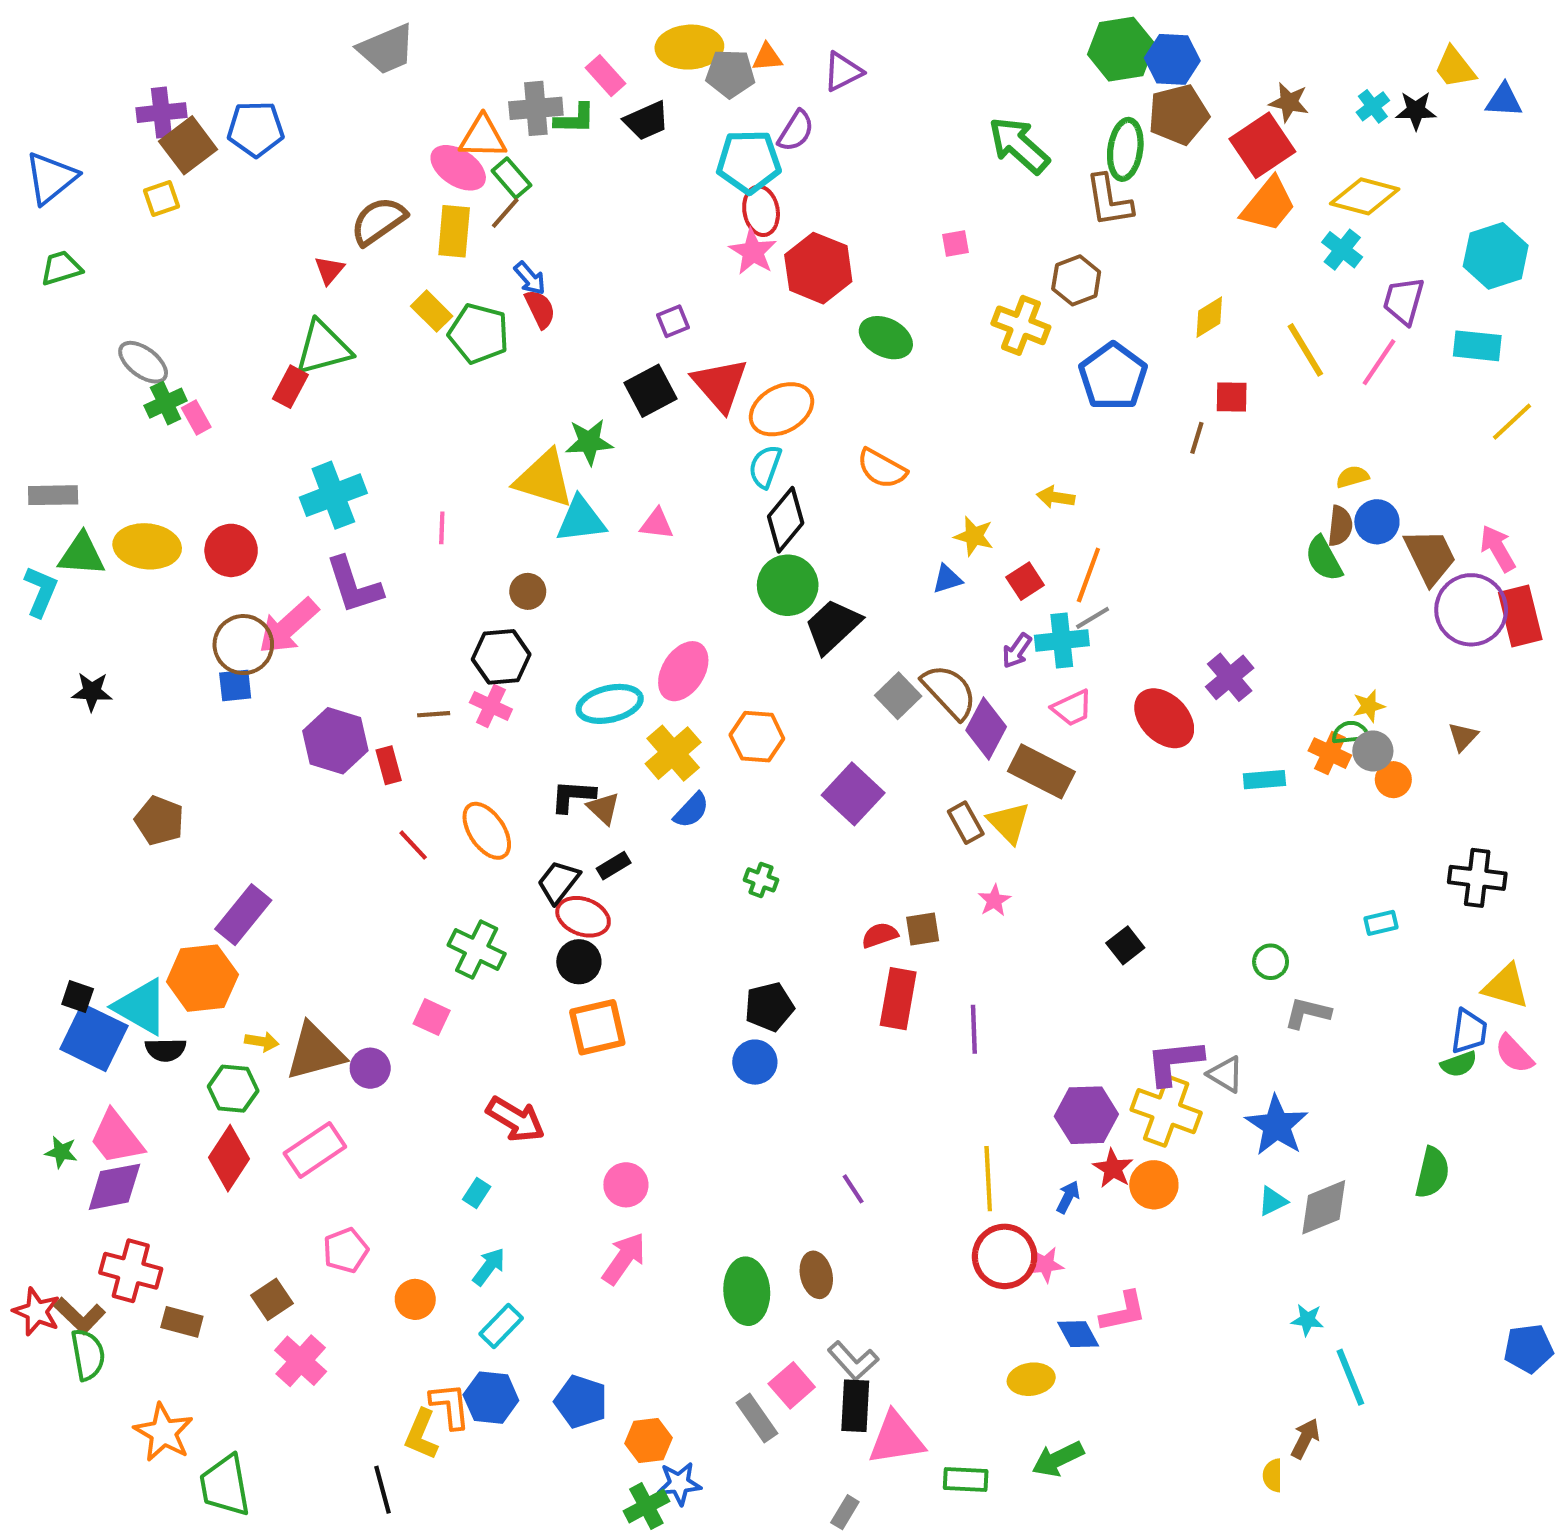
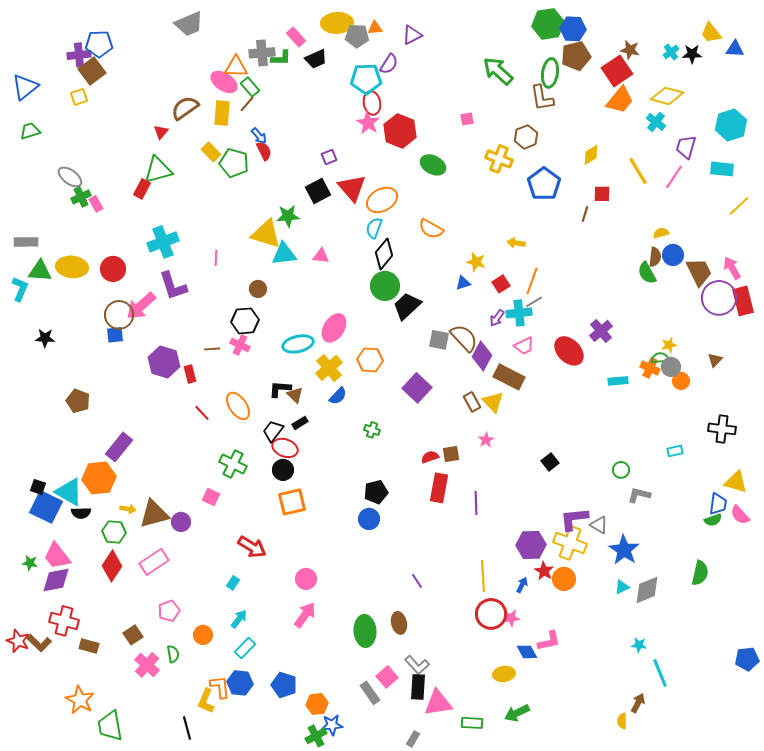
blue pentagon: (256, 129) -> (99, 44), moved
gray square: (898, 696) -> (439, 340), turned -35
green semicircle: (88, 1355) -> (173, 654), moved, size x0.7

